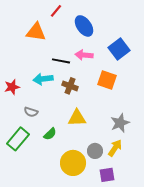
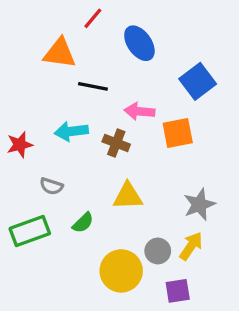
pink arrow: (84, 55) -> (139, 111), moved
black line: (61, 61) -> (93, 86), moved
orange square: (107, 80) -> (178, 133), turned -30
green rectangle: (18, 139) -> (30, 231), turned 30

